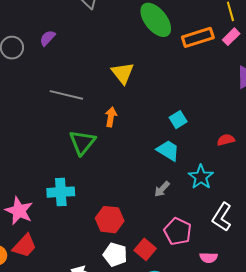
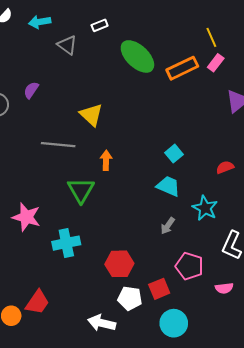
yellow triangle: (123, 73) -> (91, 115), moved
pink star: (19, 211) -> (26, 217), moved
red square: (145, 249) -> (159, 289), turned 35

